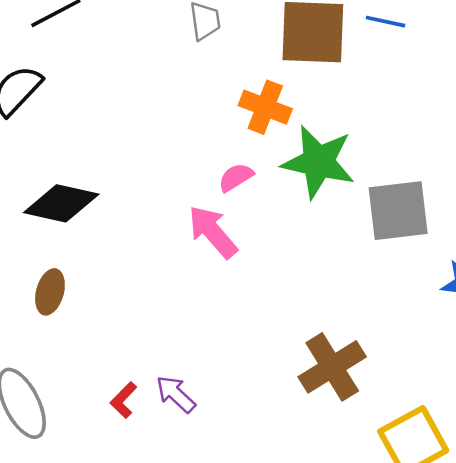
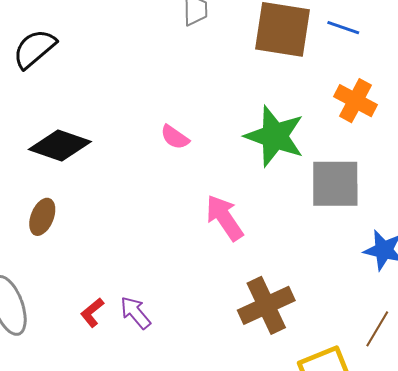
orange cross: (265, 107) -> (355, 101), moved
pink semicircle: (236, 177) -> (175, 137), moved, turned -120
pink arrow: (213, 232) -> (224, 218), moved

